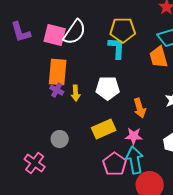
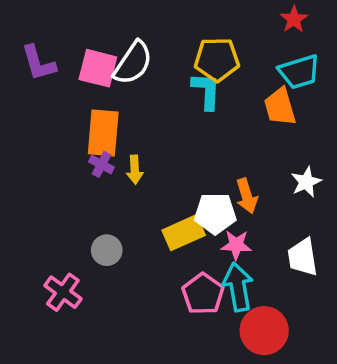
white pentagon: (108, 88) -> (215, 213), moved

